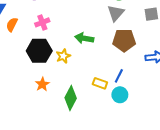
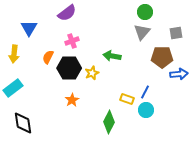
orange semicircle: (12, 25) -> (48, 57), moved
brown pentagon: (124, 40) -> (162, 57), moved
green diamond: (71, 98) -> (109, 122), moved

